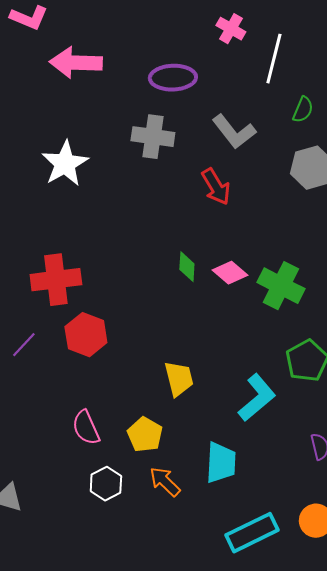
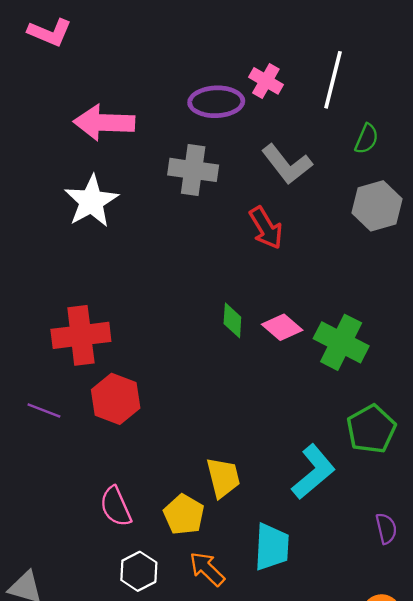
pink cross: (231, 29) -> (266, 81), moved
pink arrow: (76, 63) -> (104, 123), moved
purple line: (24, 345) -> (44, 411), turned 68
yellow trapezoid: (179, 379) -> (223, 478), moved

